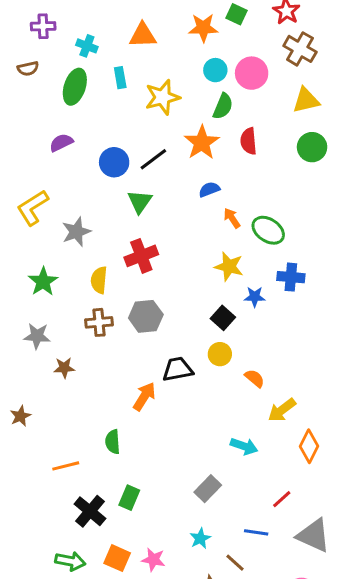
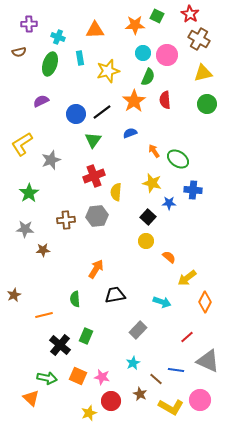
blue semicircle: (209, 189) -> (130, 133), moved
yellow semicircle: (99, 280) -> (116, 192), moved
black trapezoid: (178, 369) -> (115, 295), moved
brown star: (20, 416) -> (14, 295), moved
blue line: (256, 532) -> (176, 370), moved

